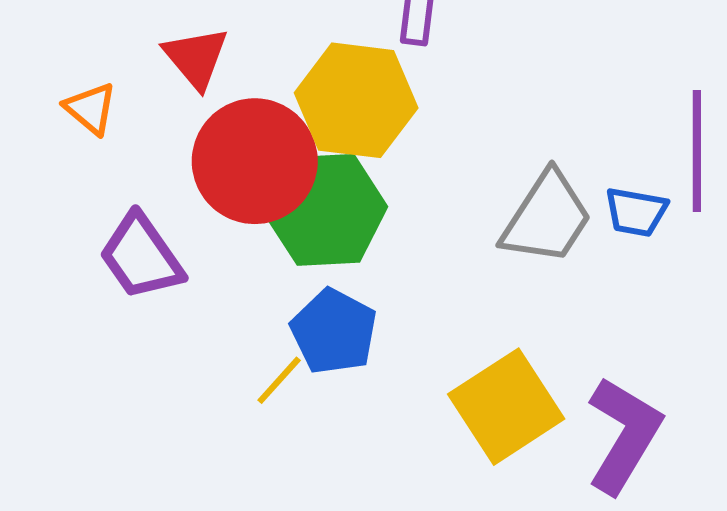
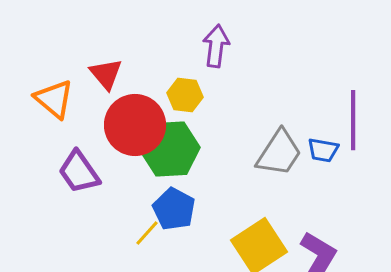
yellow hexagon: (356, 100) -> (185, 95), size x0.6
orange triangle: (90, 108) -> (54, 99), size x1.5

